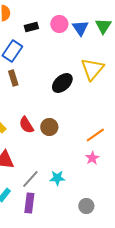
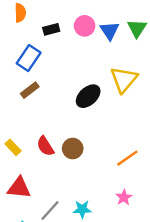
brown rectangle: (13, 78) -> (30, 90), turned 70
pink star: (92, 158) -> (124, 197), moved

